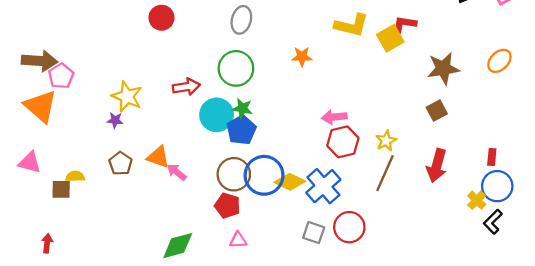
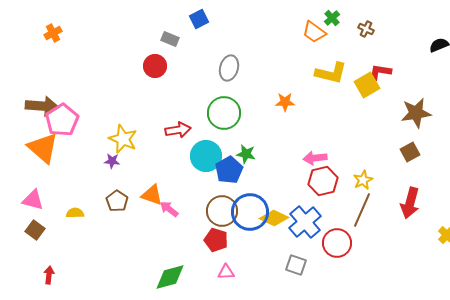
pink pentagon: (61, 76) -> (62, 120), size x1.4
green star: (242, 108) -> (246, 154), moved
brown square: (61, 189) -> (35, 230), moved, turned 36
red circle: (349, 227) -> (337, 243), moved

